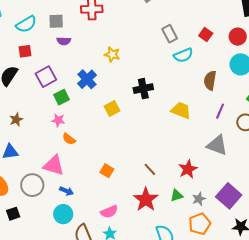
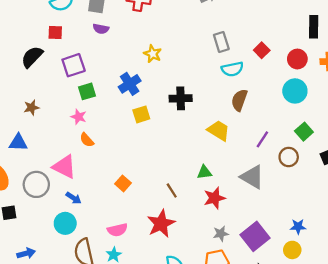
blue cross: (87, 79) -> (130, 84), moved
brown semicircle: (210, 80) -> (239, 100), moved
green triangle: (177, 196) -> (204, 172), moved

